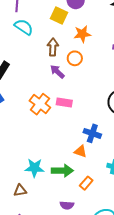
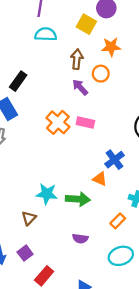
cyan semicircle: (24, 27) -> (46, 34), turned -36
blue cross: (92, 133) -> (115, 160), turned 30
orange rectangle: (86, 183) -> (118, 221), moved
brown triangle: (20, 190) -> (29, 218), turned -40

